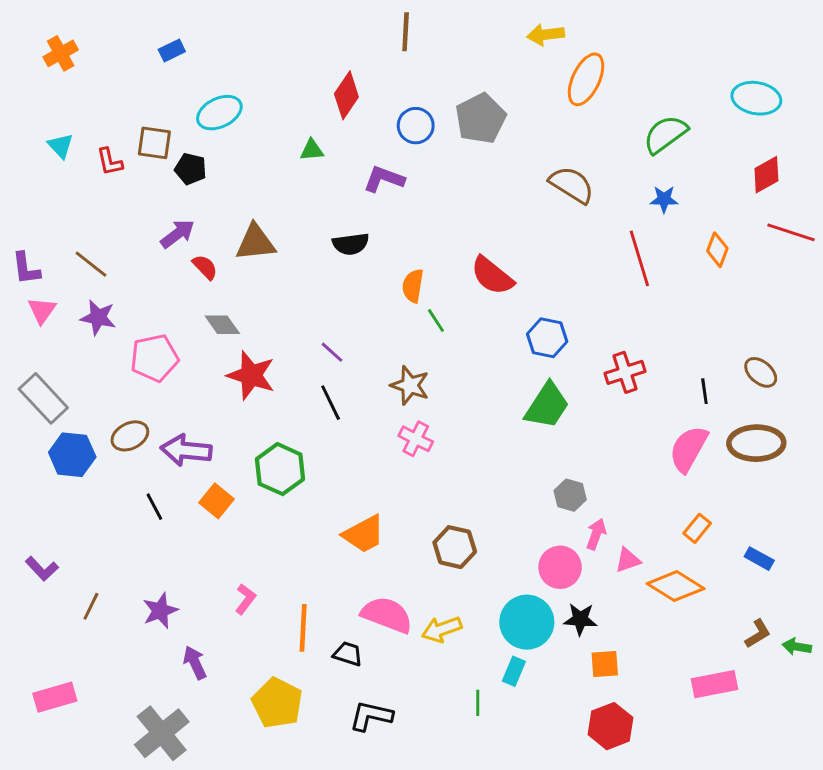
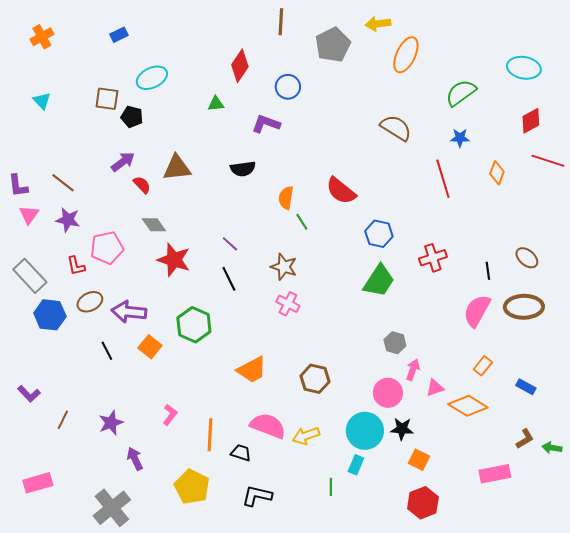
gray pentagon: (481, 118) -> (333, 45), moved
red L-shape: (110, 162) -> (76, 266), moved
orange square: (605, 664) -> (419, 460), turned 30

